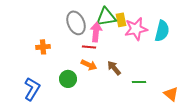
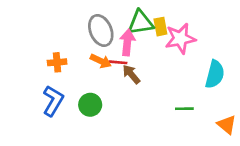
cyan semicircle: (162, 31) -> (215, 74), moved
orange arrow: (89, 65) -> (101, 61), moved
brown arrow: (114, 68) -> (131, 74), moved
blue L-shape: (32, 89) -> (53, 101), moved

